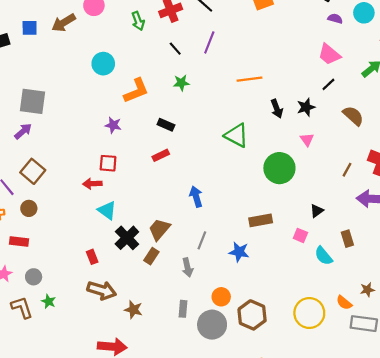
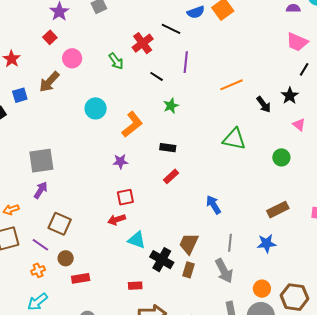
green circle: (279, 168) -> (281, 157), size x0.6
red rectangle: (19, 241) -> (81, 278), moved
red rectangle: (92, 257) -> (135, 286), turned -56
gray arrow: (188, 268) -> (224, 271), size x1.4

